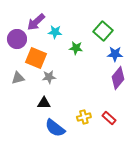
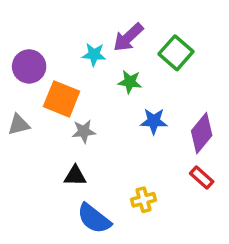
purple arrow: (36, 22) -> (128, 37), moved
blue star: (115, 54) -> (154, 121), moved
gray triangle: (18, 78) -> (19, 125), moved
red rectangle: (109, 118) -> (202, 178), moved

